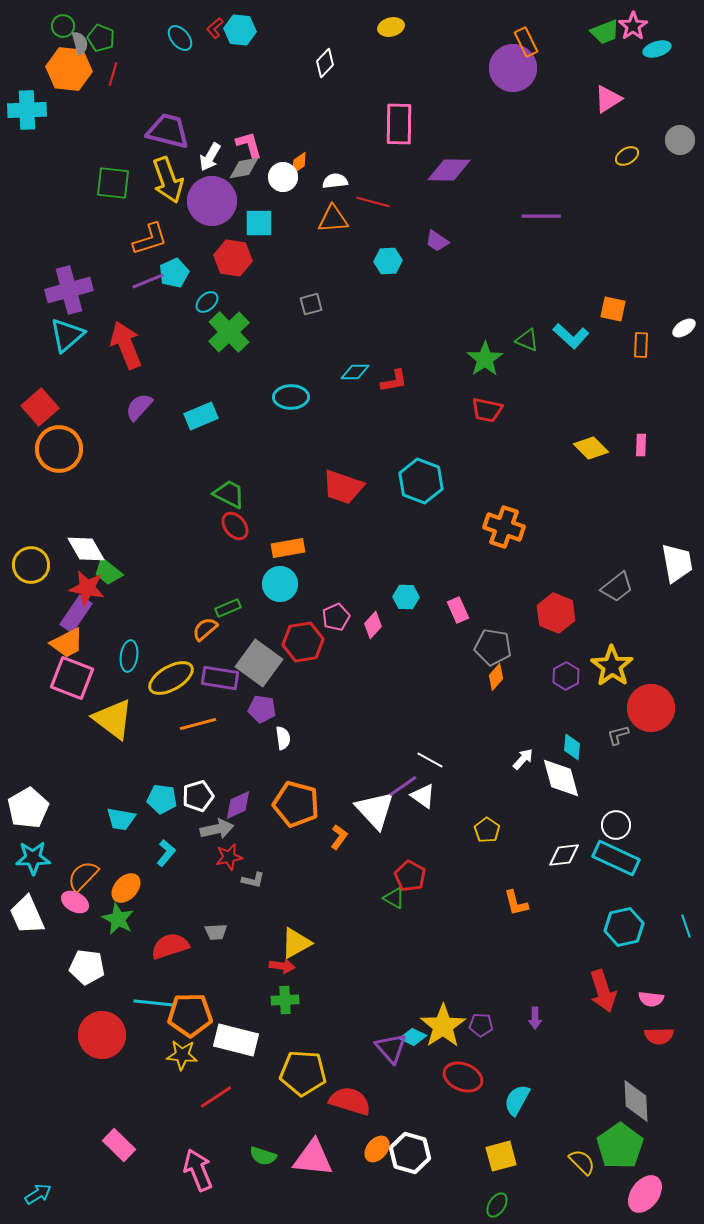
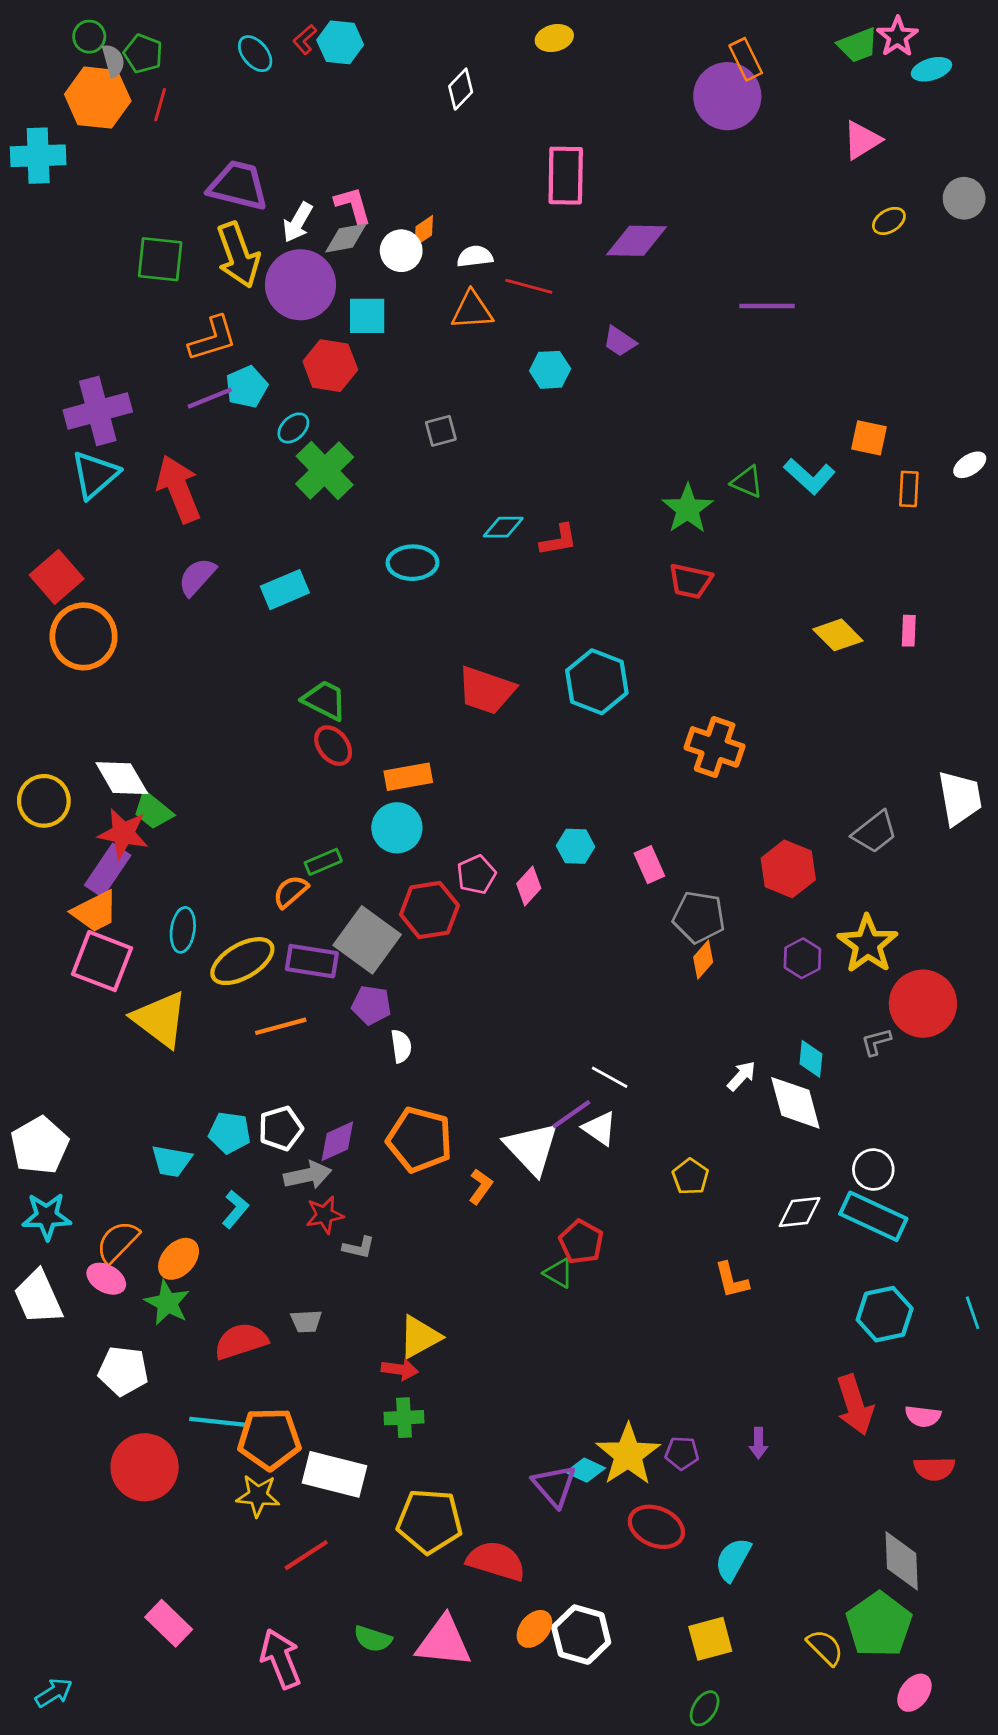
pink ellipse: (645, 1194) -> (914, 1693), size x0.7

